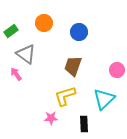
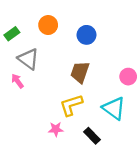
cyan triangle: (104, 99) -> (114, 108), turned -40
black rectangle: (84, 124) -> (92, 136), turned -42

